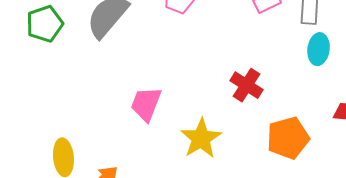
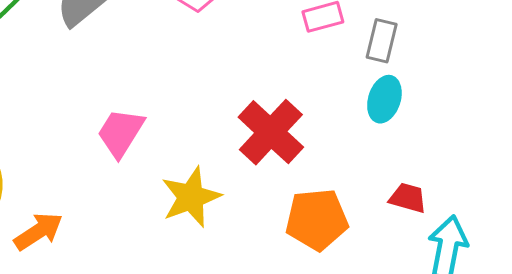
red cross: (247, 85) -> (271, 132), size x1.4

